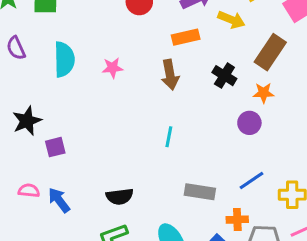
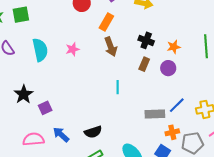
orange rectangle: (186, 37) -> (106, 22), moved, turned -36
brown rectangle: (270, 52) -> (144, 64), moved, size x0.6
pink semicircle: (29, 191) -> (33, 139), size x1.5
gray rectangle: (200, 192) -> (155, 114), moved
blue arrow: (59, 200) -> (61, 135), moved

